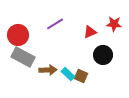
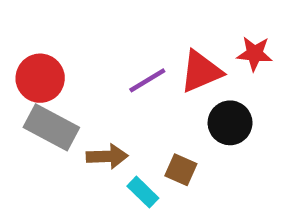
purple line: (55, 24) -> (147, 80), moved
red triangle: (90, 32) -> (201, 71), size x1.5
cyan rectangle: (68, 74) -> (143, 192), moved

